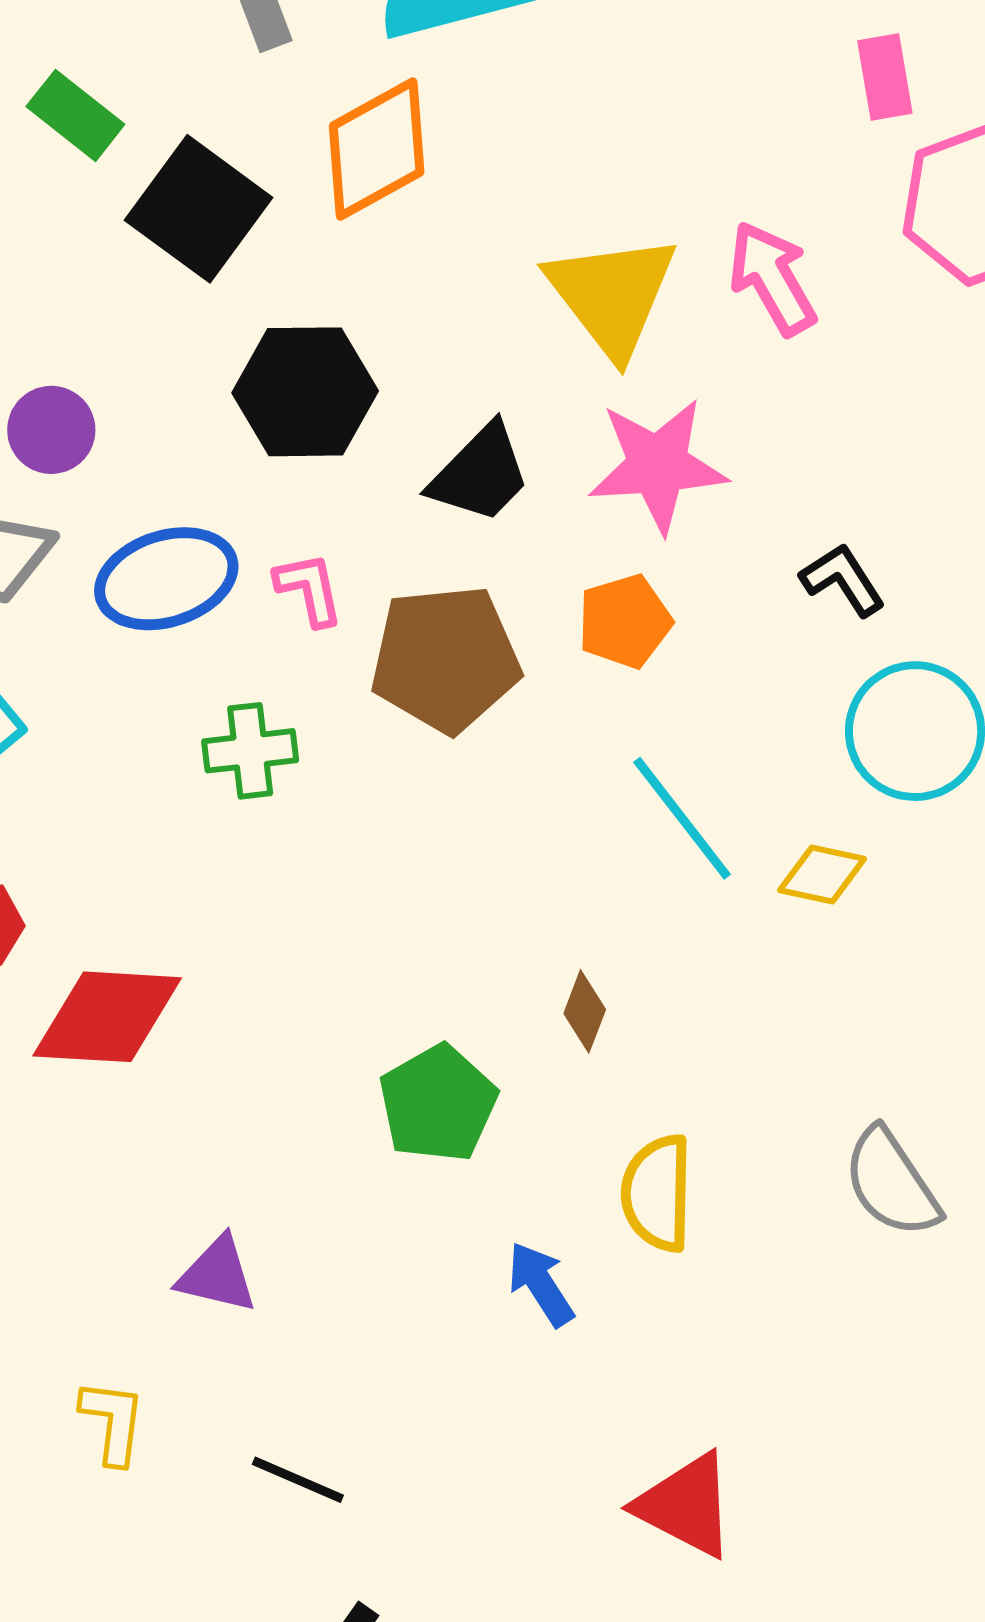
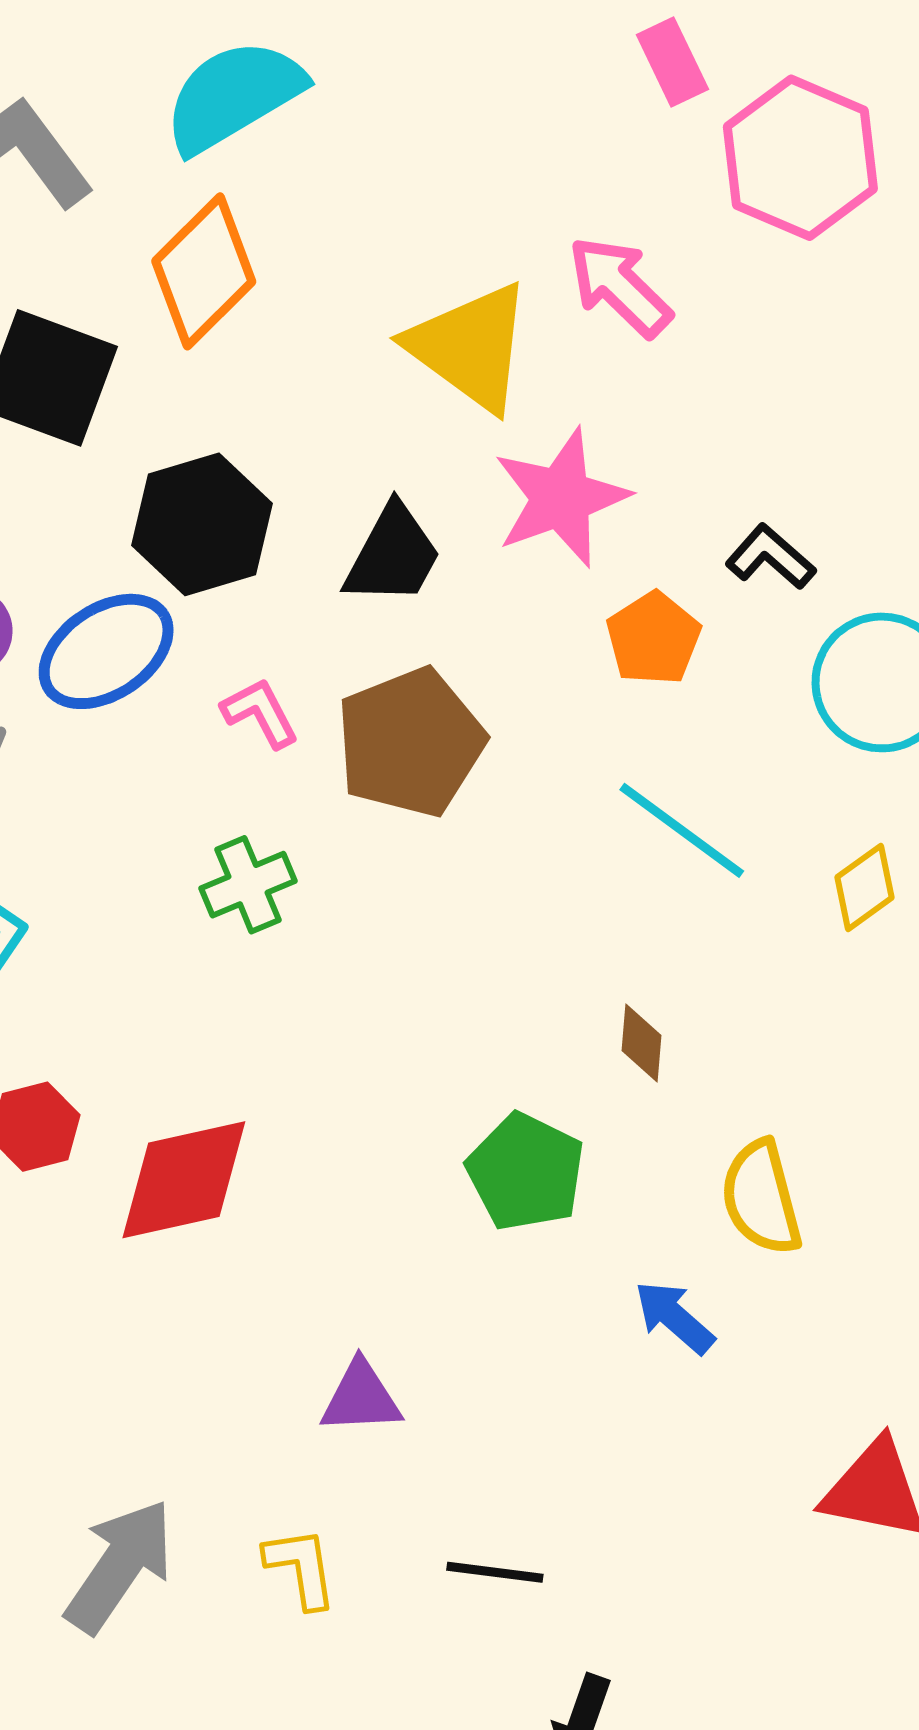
blue ellipse: (166, 579) -> (106, 651), moved
orange pentagon: (625, 621) -> (653, 639), moved
yellow diamond: (822, 874) -> (865, 887), moved, turned -32

